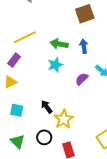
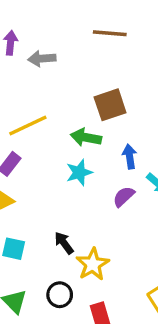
brown square: (85, 14) -> (110, 105), moved
blue arrow: (84, 46) -> (130, 157), moved

